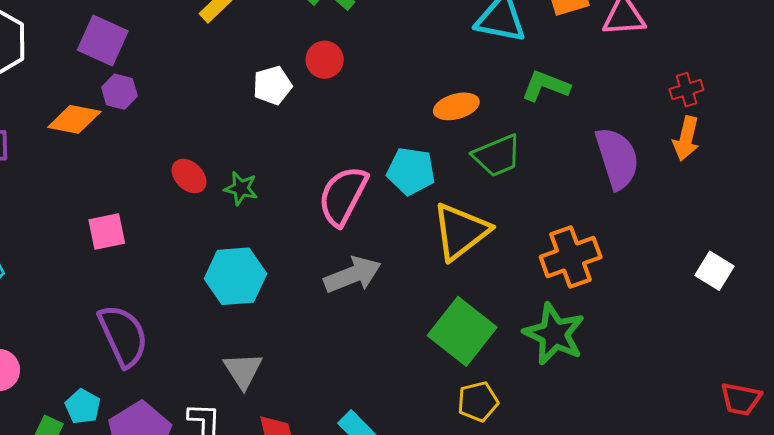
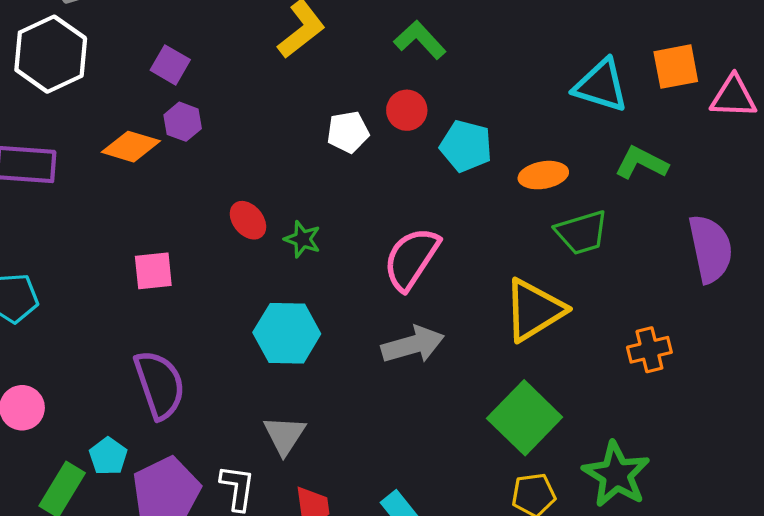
purple square: (103, 41) -> (170, 65), size x0.7
cyan pentagon: (411, 171) -> (466, 146), moved
orange cross: (571, 257) -> (649, 350), size x0.7
green star: (554, 334) -> (616, 474), moved

